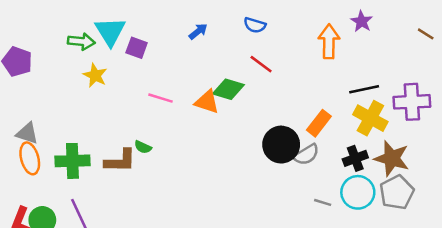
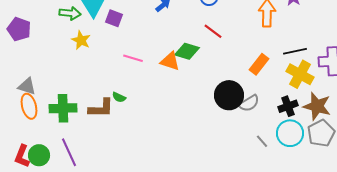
orange rectangle: (319, 123) -> (259, 64), moved
gray line: (323, 202) -> (262, 141), turned 32

